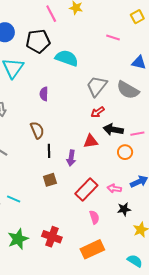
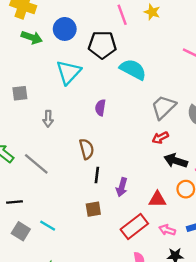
red triangle: (91, 141) -> (157, 199), moved

